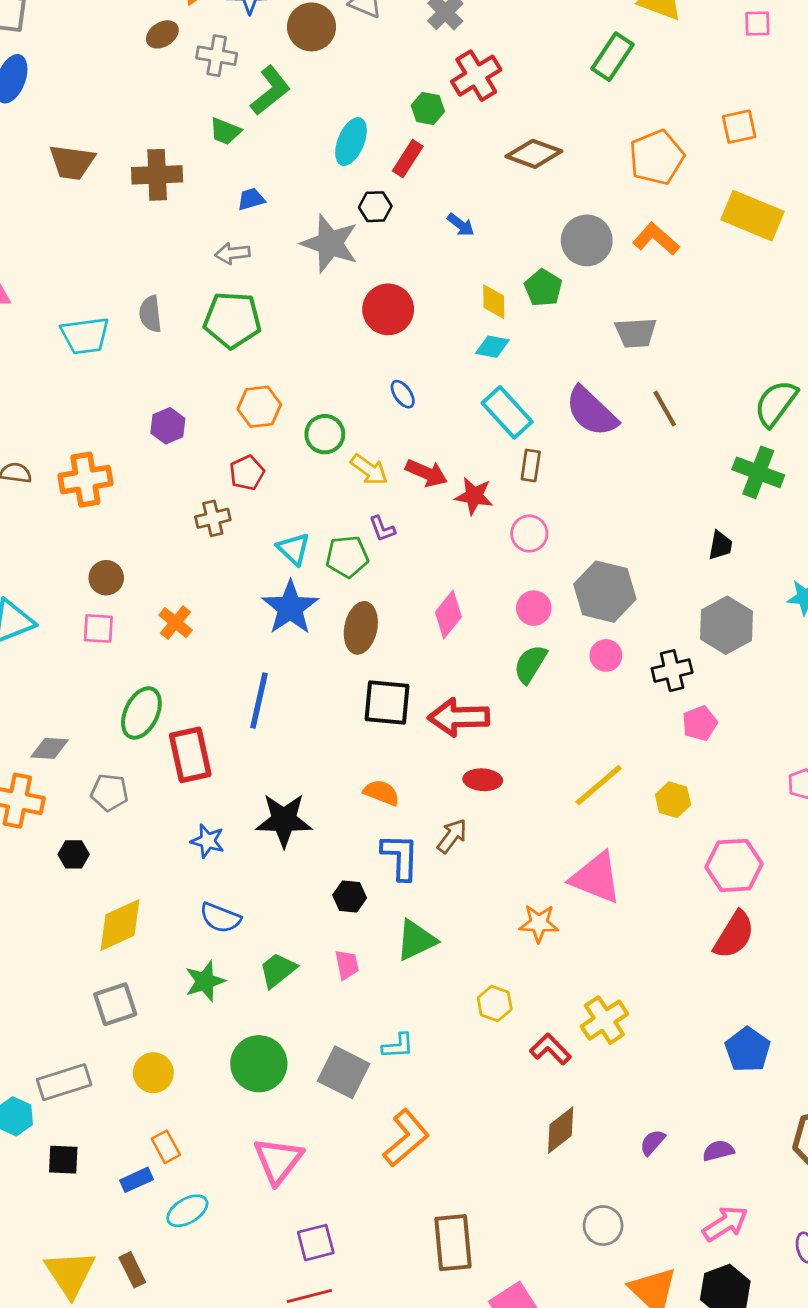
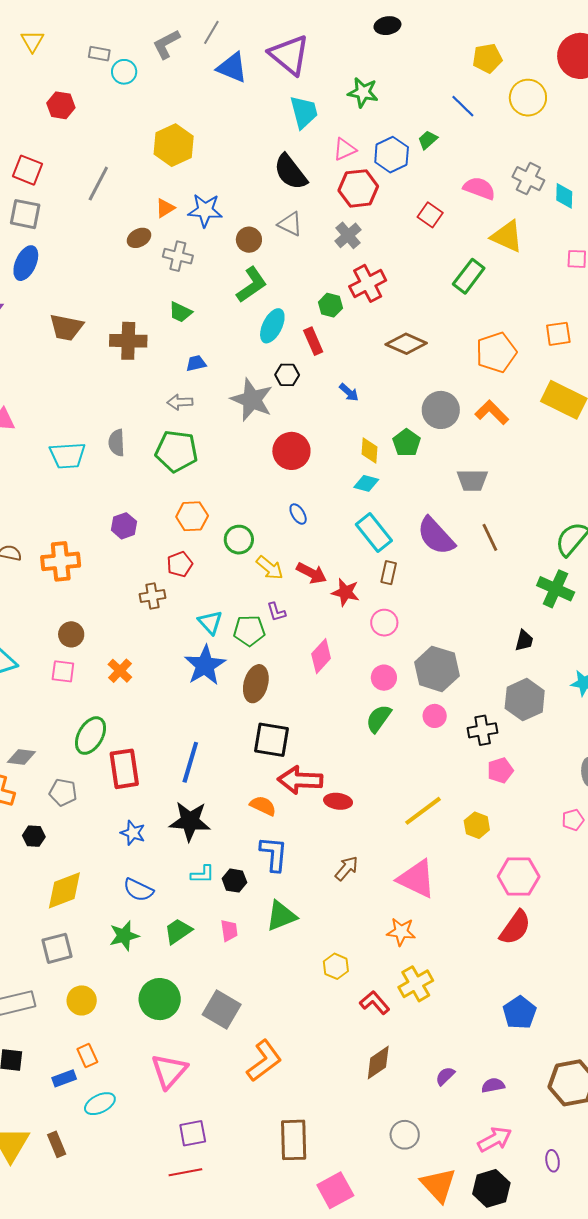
brown circle: (312, 27) -> (249, 240), size x0.7
green L-shape: (270, 91) -> (252, 285), moved
red rectangle: (408, 159) -> (313, 341), turned -60
pink diamond: (448, 615) -> (321, 656), moved
blue line: (259, 701) -> (190, 762), moved
red arrow: (459, 717) -> (300, 780), moved
brown arrow: (452, 836) -> (347, 868), moved
orange star: (539, 923) -> (401, 932), moved
cyan L-shape: (398, 1046) -> (203, 874), moved

